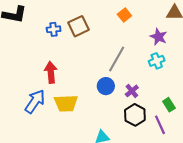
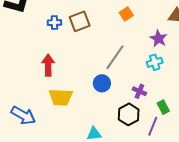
purple cross: (132, 91) -> (139, 91), moved, turned -32
blue arrow: (35, 101) -> (23, 115), moved, turned 80
purple line: (160, 125) -> (153, 126), turned 42

